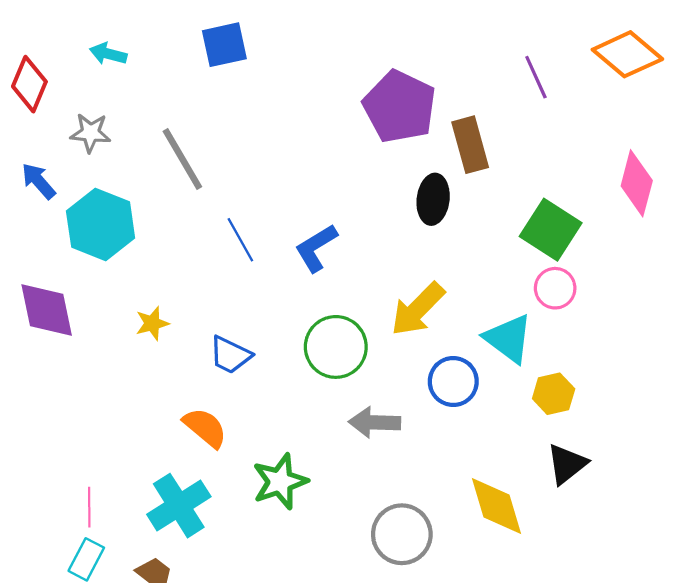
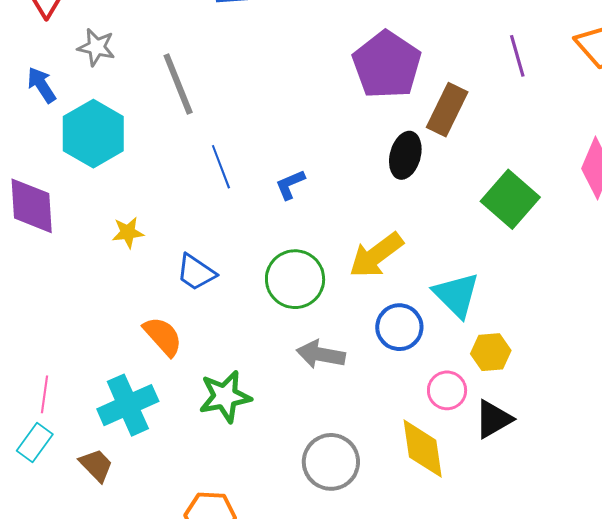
brown rectangle: (470, 145) -> (447, 110), turned 33
blue L-shape: (316, 248) -> (290, 185), size x0.7
pink circle: (555, 288) -> (447, 390), moved

